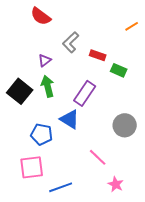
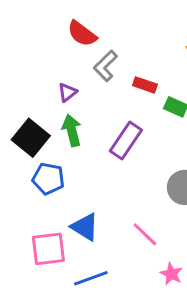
red semicircle: (41, 16) -> (82, 34), moved
blue triangle: (70, 119) -> (85, 227), moved
blue pentagon: (42, 134) -> (48, 179), moved

